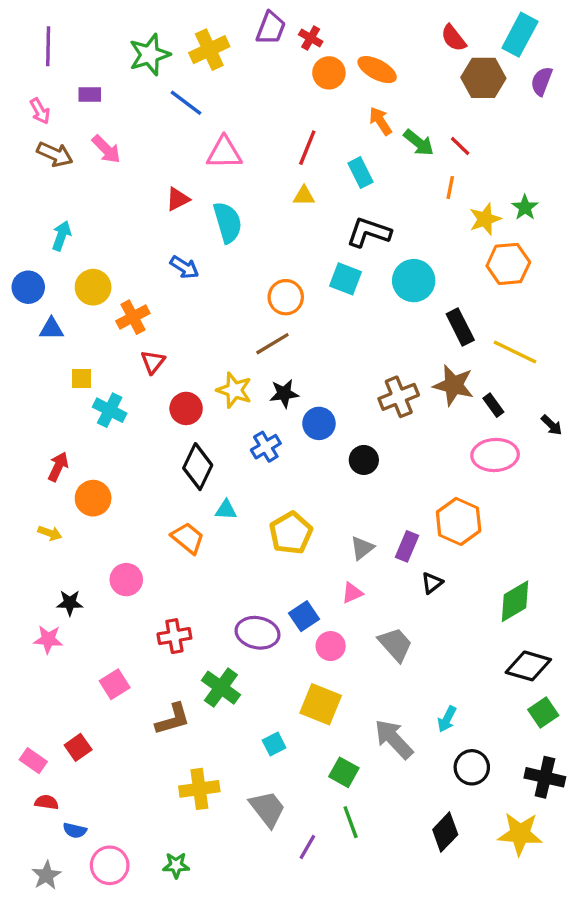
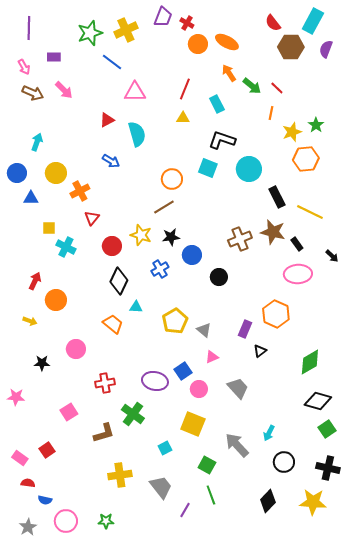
gray triangle: (362, 548) -> (204, 330), moved, turned -42
pink star: (48, 639) -> (16, 397), moved

